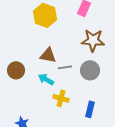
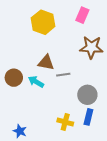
gray circle: (90, 70) -> (87, 95), moved
cyan arrow: (46, 79) -> (36, 82), moved
yellow cross: (61, 98) -> (65, 122), moved

